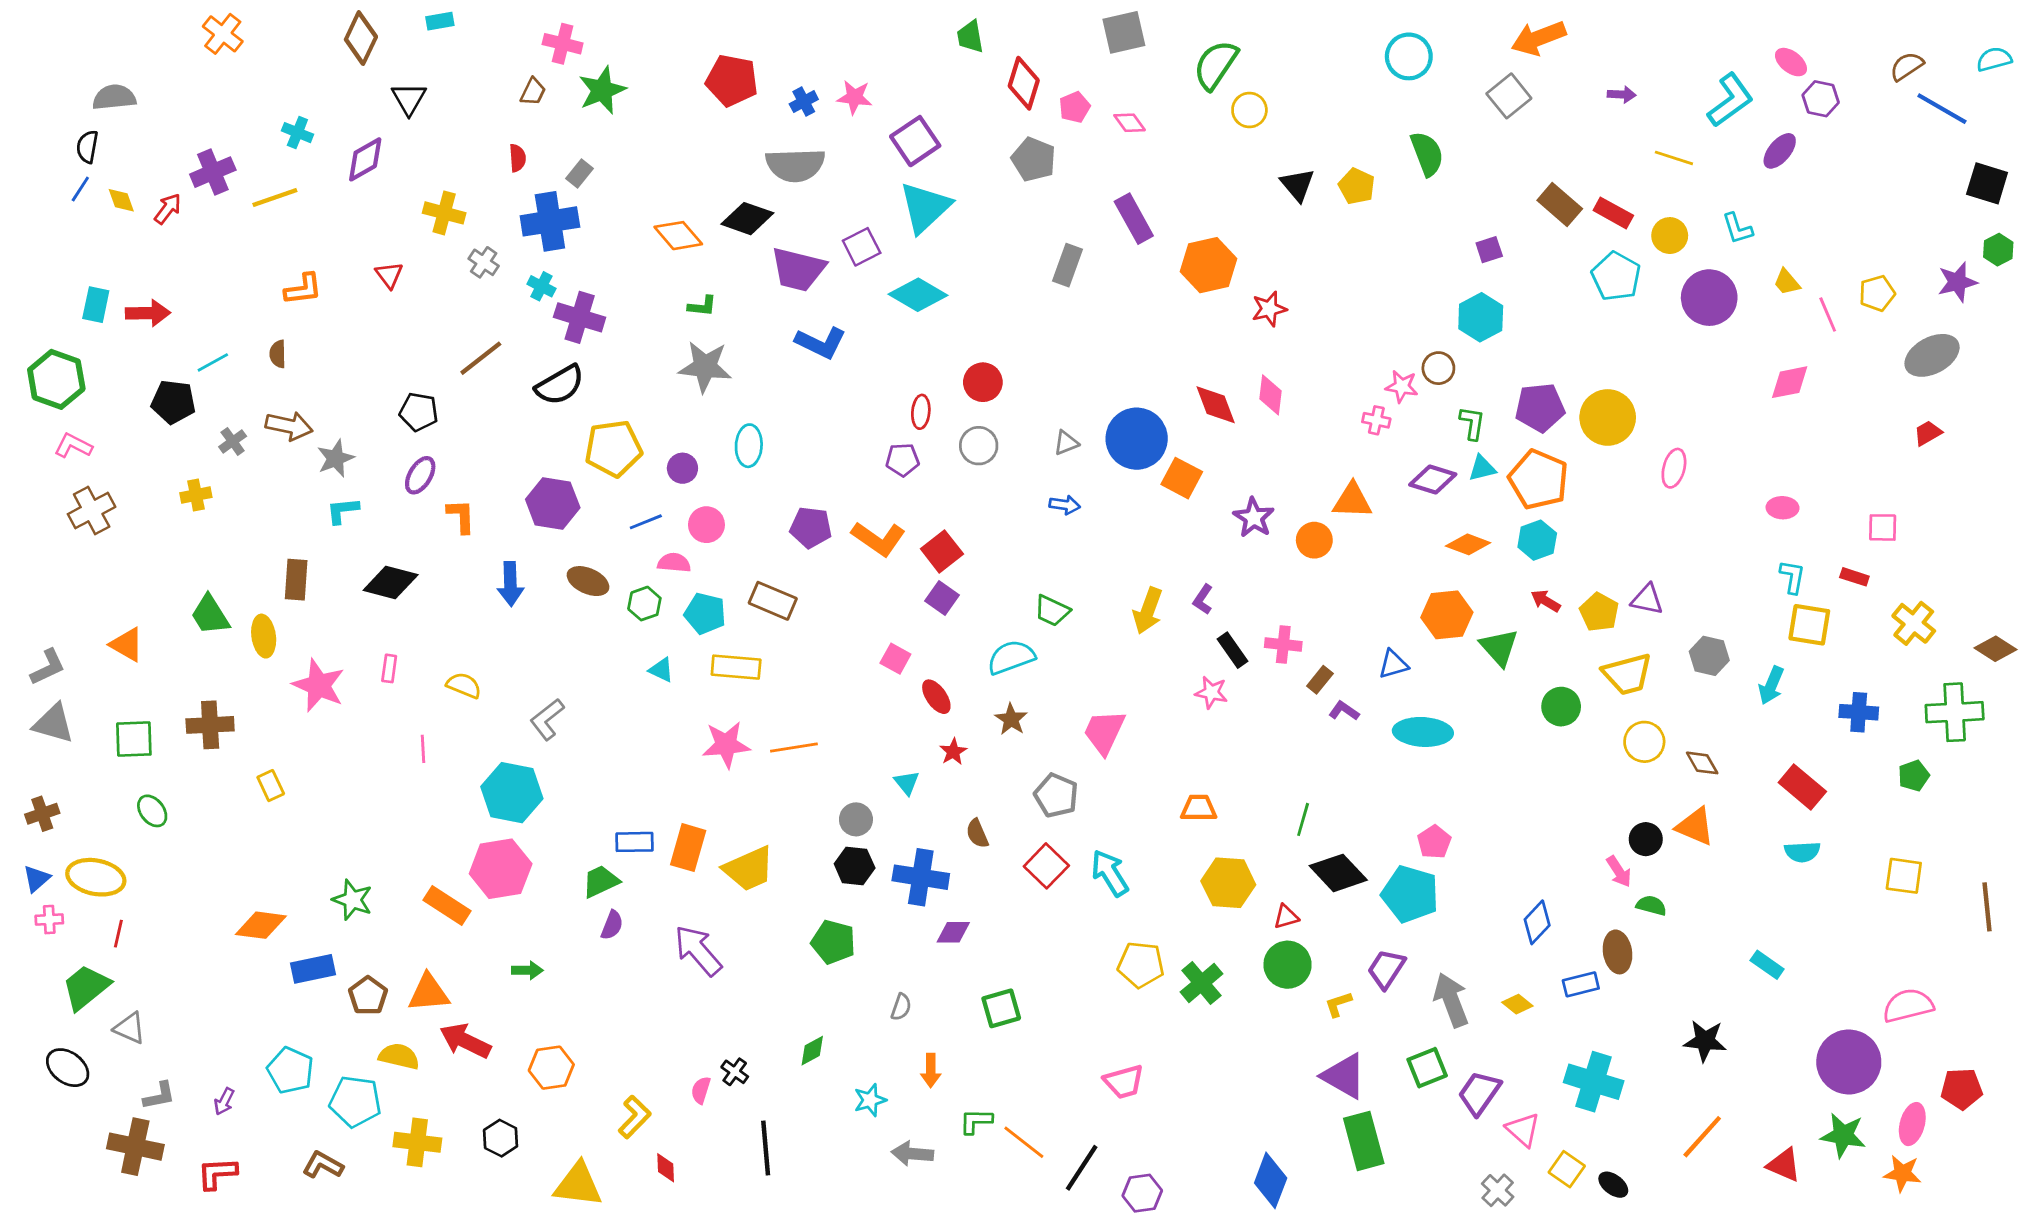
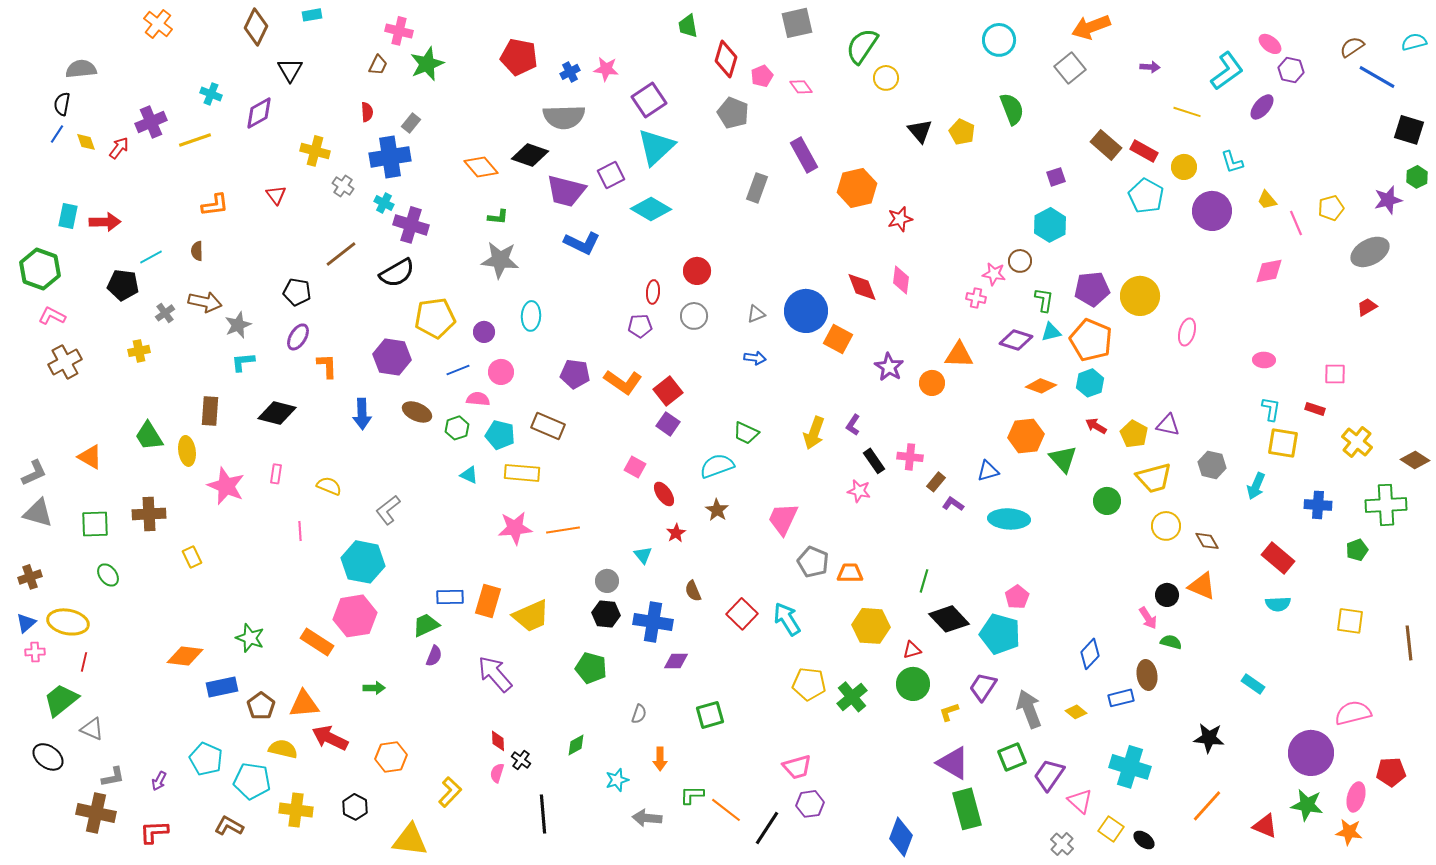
gray pentagon: (1056, 795) -> (813, 562), moved
red diamond: (666, 1168) -> (498, 741), moved
purple hexagon: (1142, 1193) -> (810, 804), moved

